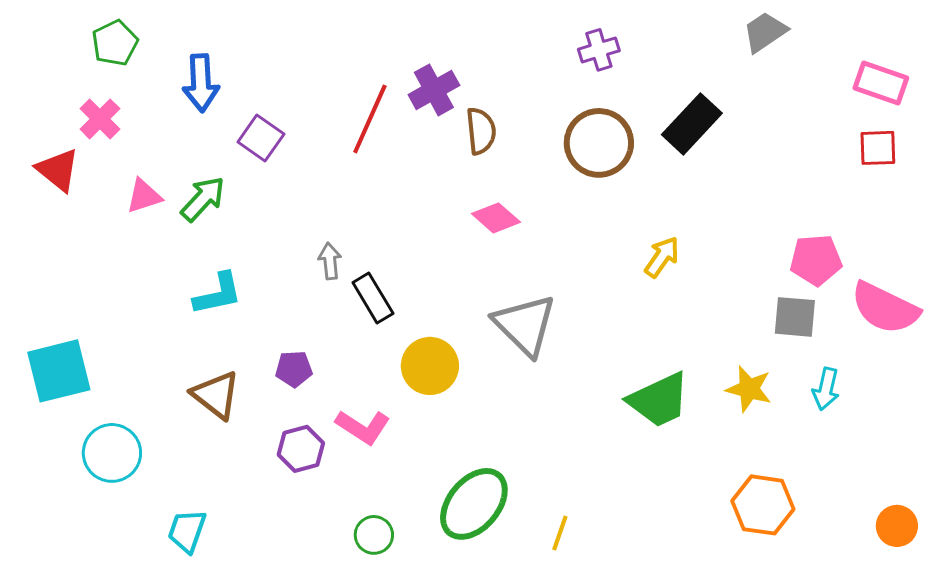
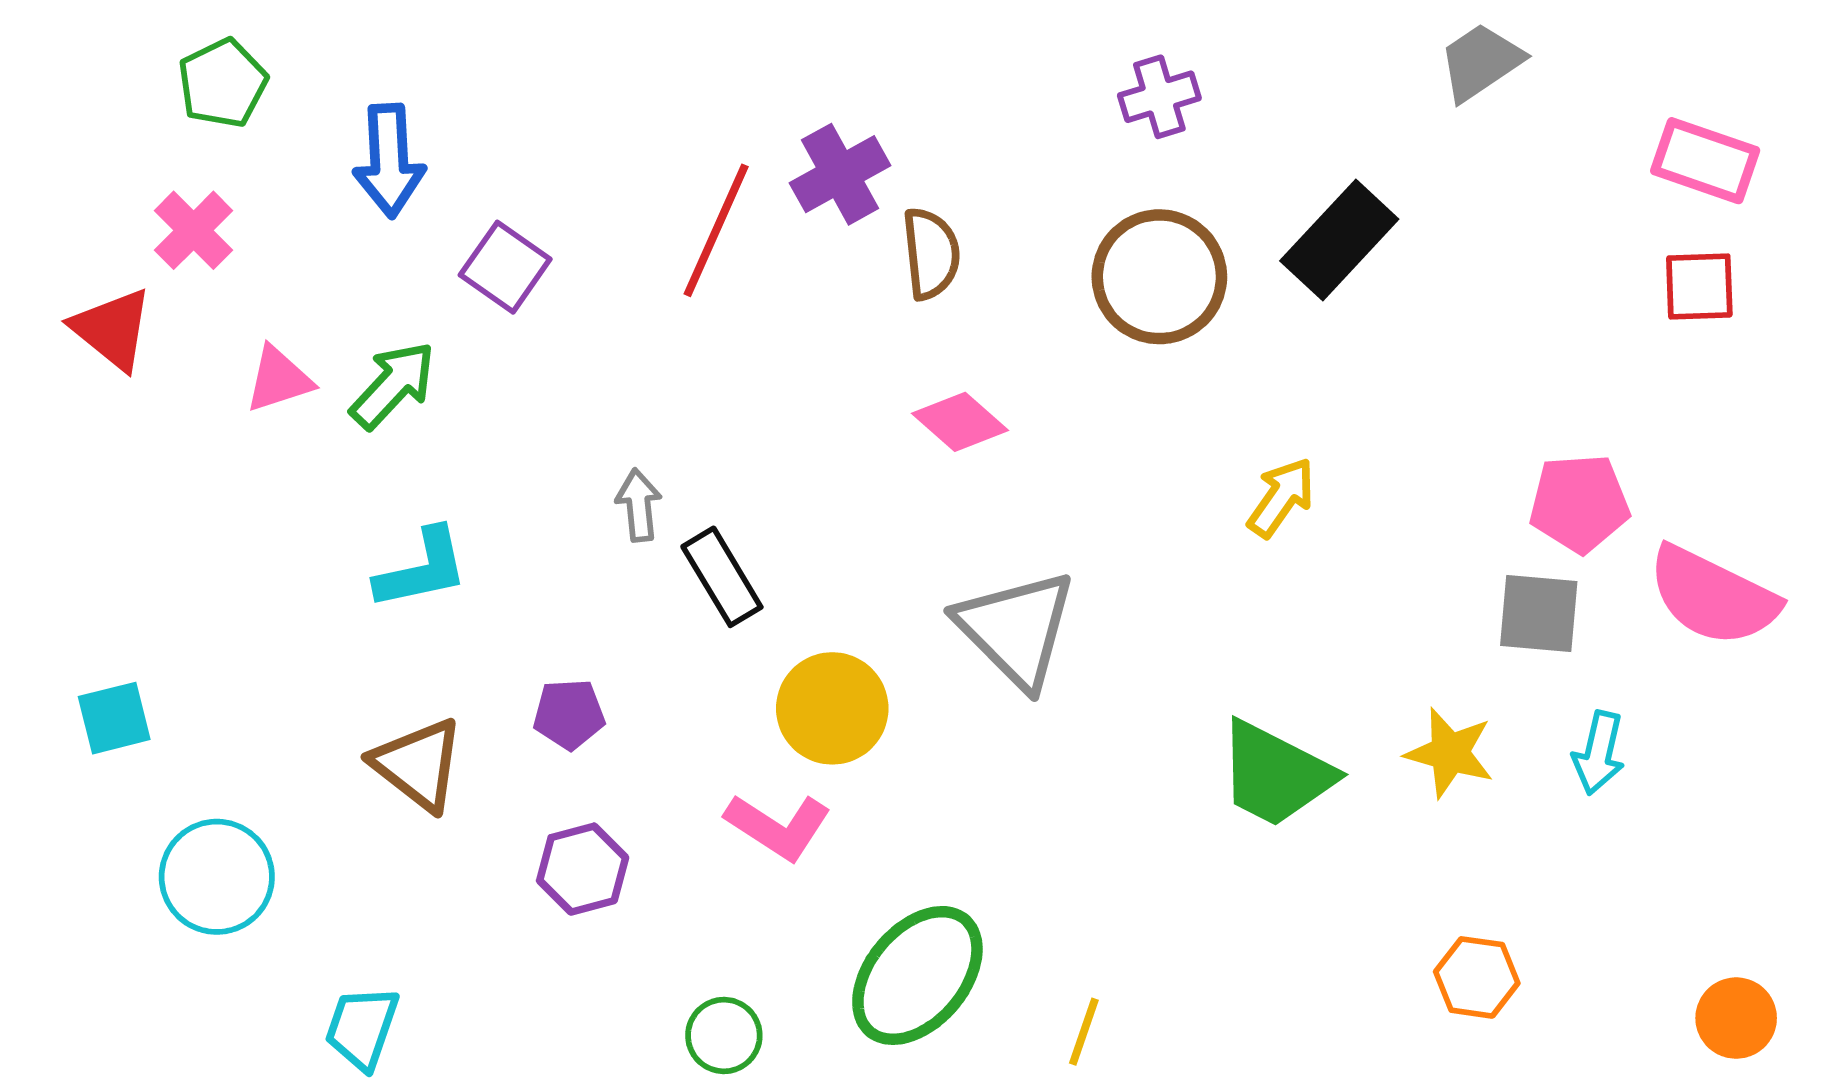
cyan square: (59, 371) -> (114, 718), size x0.6
green trapezoid: (659, 400) -> (1275, 774), turned 52
pink L-shape: (363, 427) -> (778, 826), moved
orange hexagon: (763, 505) -> (1477, 977), size x0.7

